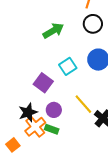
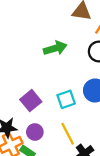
cyan square: (68, 66) -> (66, 99), moved

